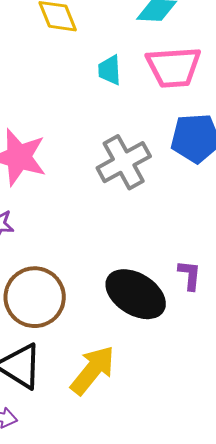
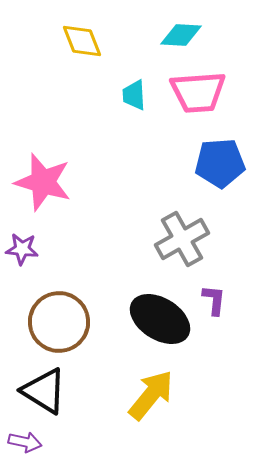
gray cross: (124, 162) -> (182, 239), moved
yellow arrow: (93, 370) -> (151, 395), moved

